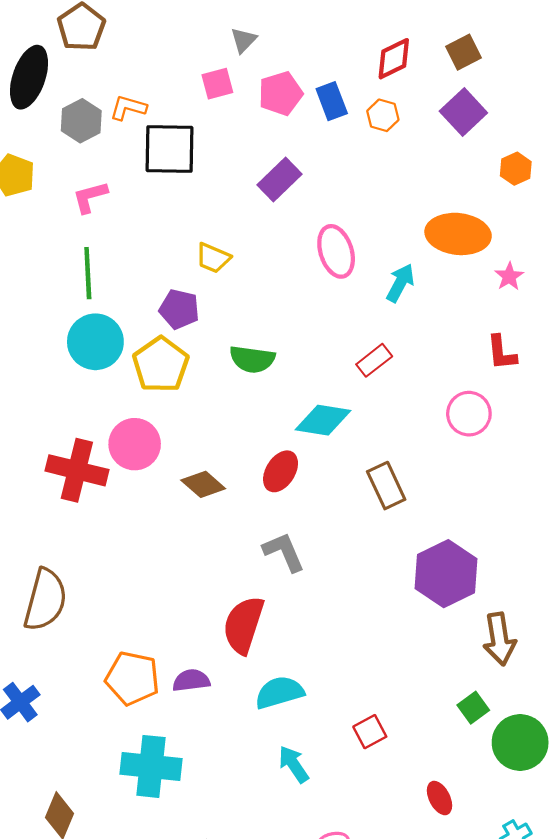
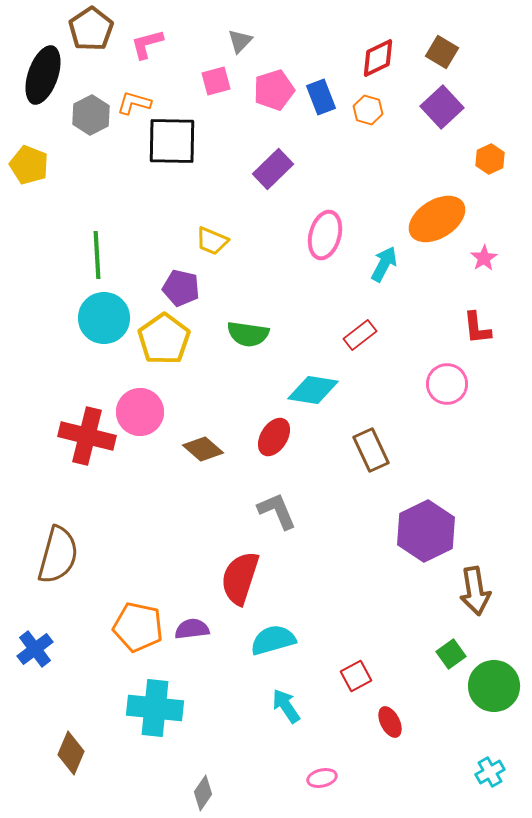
brown square: (463, 52) -> (442, 52), turned -32
pink L-shape: (90, 197) -> (147, 44), moved
orange ellipse: (458, 234) -> (437, 219), turned -38
pink ellipse: (336, 251) -> (325, 235), turned 33
red ellipse: (440, 798) -> (390, 722), moved

